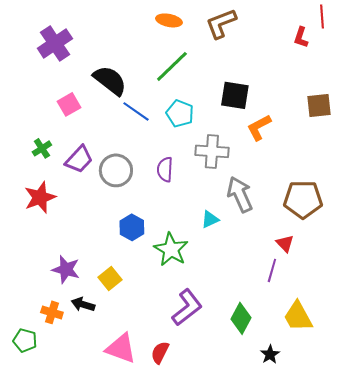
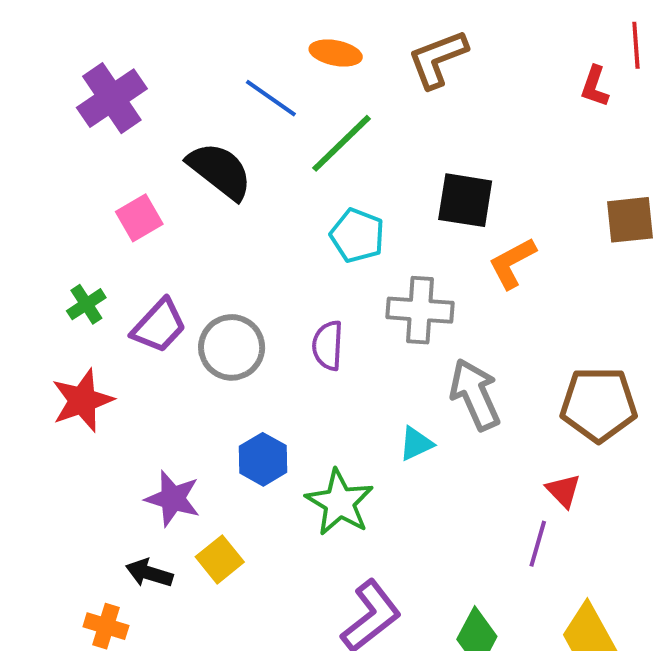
blue line: (136, 111) -> (271, 98), moved
purple star: (66, 269) -> (173, 499), moved
black arrow: (83, 304) -> (149, 573), moved

